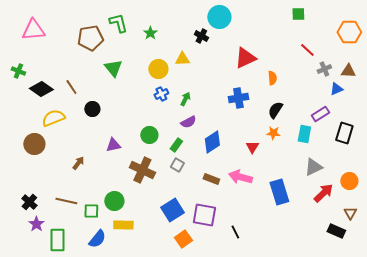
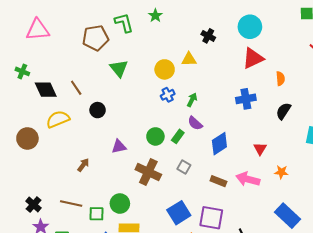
cyan circle: (219, 17) -> (250, 27), moved
green star: (150, 33) -> (155, 16), moved
black diamond: (41, 89) -> (46, 90), turned 30
purple semicircle: (188, 122) -> (195, 123), turned 70
orange star: (273, 133) -> (281, 172), moved
brown circle: (34, 144) -> (27, 138), moved
green rectangle: (176, 145) -> (178, 136), moved
blue rectangle: (279, 192) -> (288, 216), moved, turned -30

